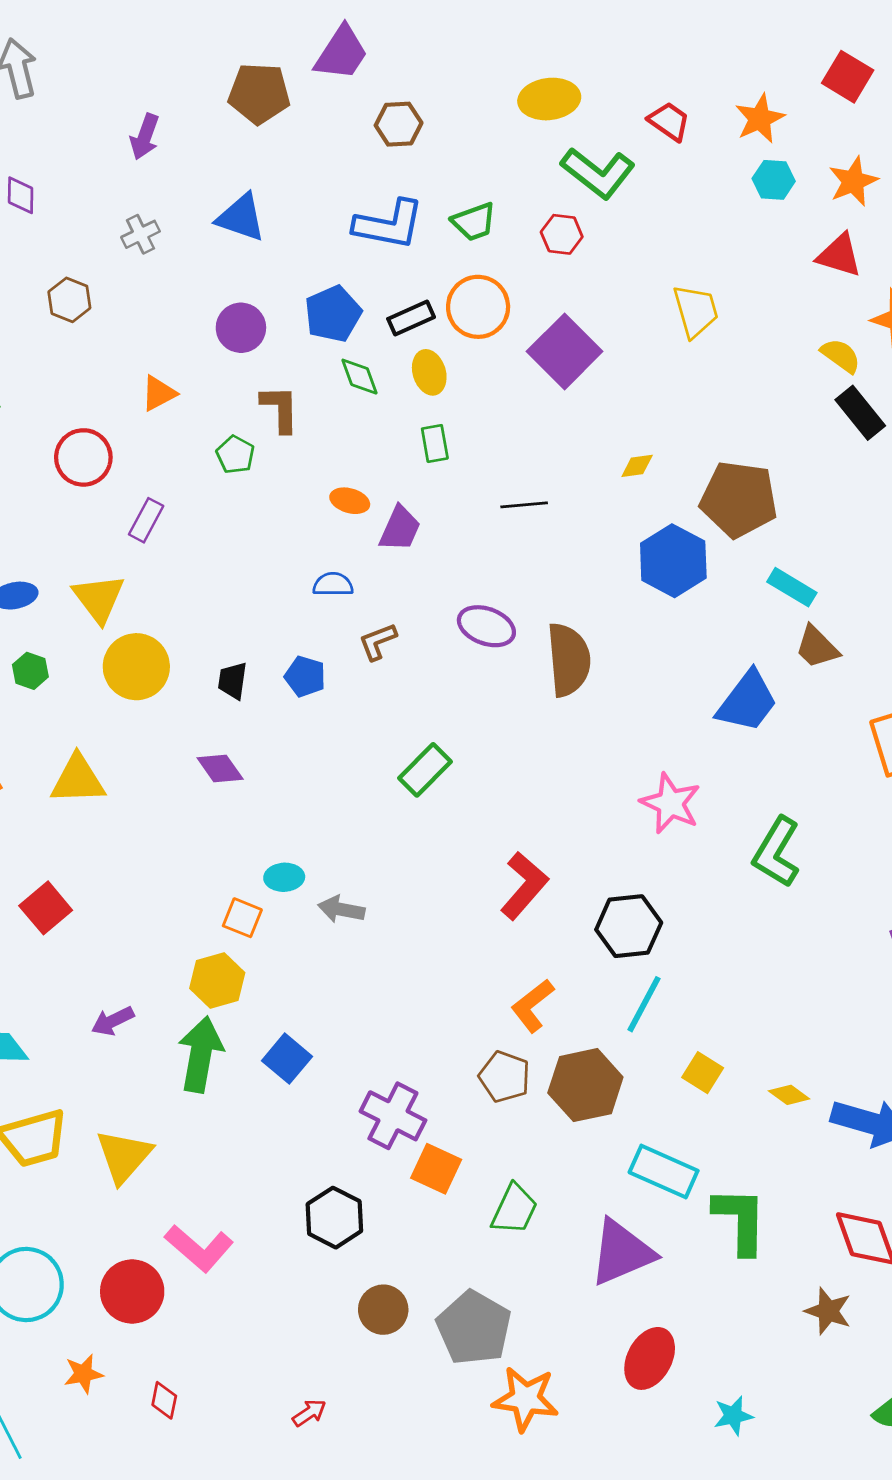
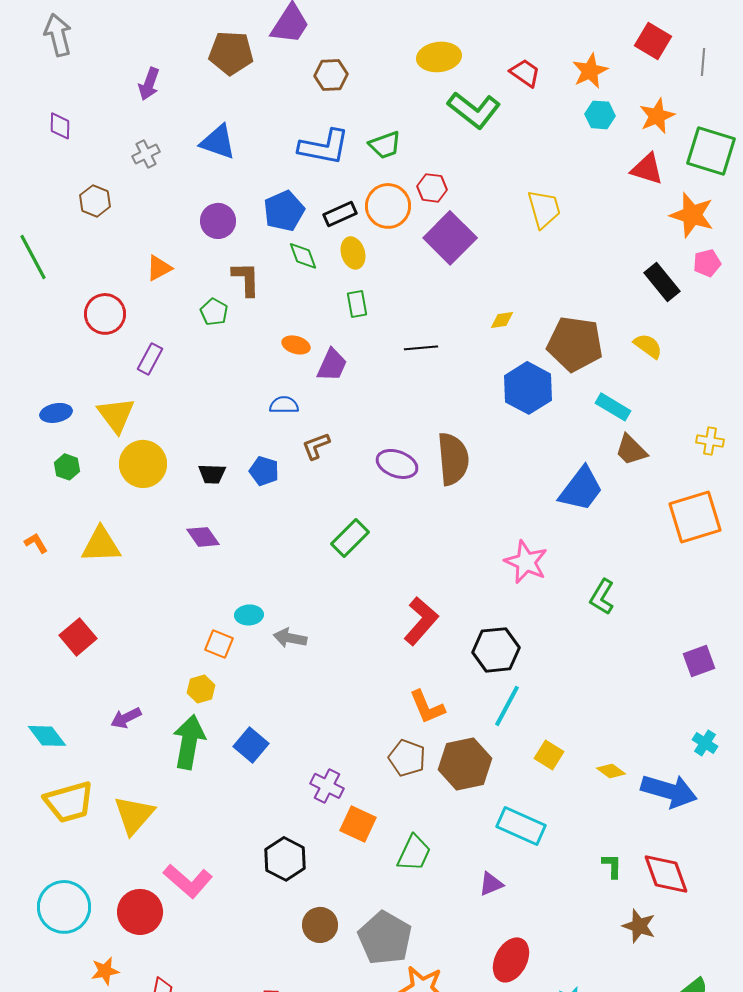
red hexagon: (562, 234) -> (432, 188), moved
yellow semicircle: (841, 356) -> (648, 346), moved
purple ellipse: (486, 626) -> (397, 464), moved
black trapezoid: (233, 681) -> (212, 474), turned -96
green L-shape: (777, 852) -> (602, 597), size x0.7
yellow hexagon: (217, 980) -> (201, 689), size x0.7
orange L-shape: (532, 1006) -> (427, 707), turned -75
purple cross: (393, 1116) -> (327, 786), size x0.7
green L-shape: (740, 1220) -> (612, 866), moved, size x0.5
purple triangle: (622, 1252) -> (491, 884), size x0.5

